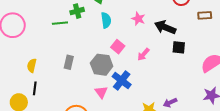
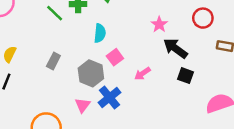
pink star: (138, 19) -> (159, 24), moved
cyan semicircle: (106, 20) -> (100, 33), moved
green line: (60, 23) -> (55, 13), turned 35

